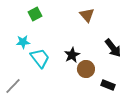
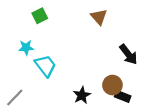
black star: (72, 55) -> (82, 95), moved
brown circle: (86, 69) -> (112, 85), moved

